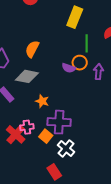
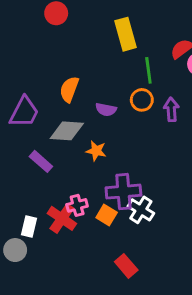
yellow rectangle: (75, 17) -> (126, 34), turned -30
purple semicircle: (69, 68) -> (106, 109), moved
orange star: (42, 101) -> (96, 151), moved
white cross: (66, 148) -> (141, 210), moved

